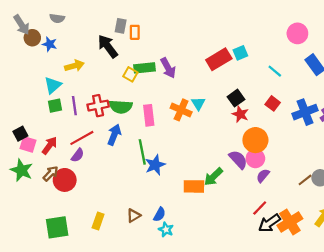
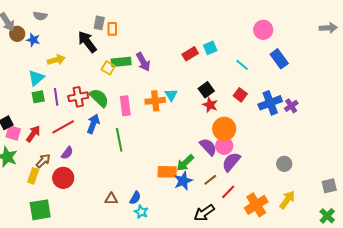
red rectangle: (219, 59) -> (190, 54), size x0.7
green semicircle: (121, 107) -> (99, 98), turned -140
orange cross: (181, 110) -> (155, 101), turned -30
purple semicircle: (78, 155) -> (67, 153), moved
blue star: (155, 165) -> (183, 181), moved
brown arrow: (51, 174) -> (43, 161), moved
purple semicircle: (263, 176) -> (231, 162), size x1.5
red circle: (65, 180) -> (63, 178), moved
brown line: (305, 180) -> (210, 180), moved
brown triangle: (134, 216) -> (111, 199), turned 32
yellow rectangle: (98, 221) -> (33, 176), moved
black arrow: (269, 223) -> (204, 213), moved

